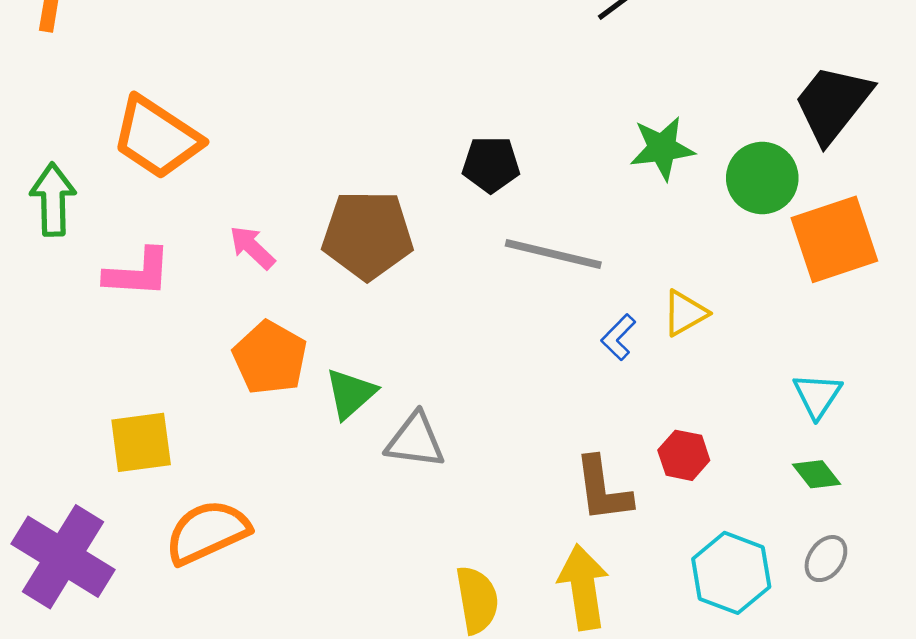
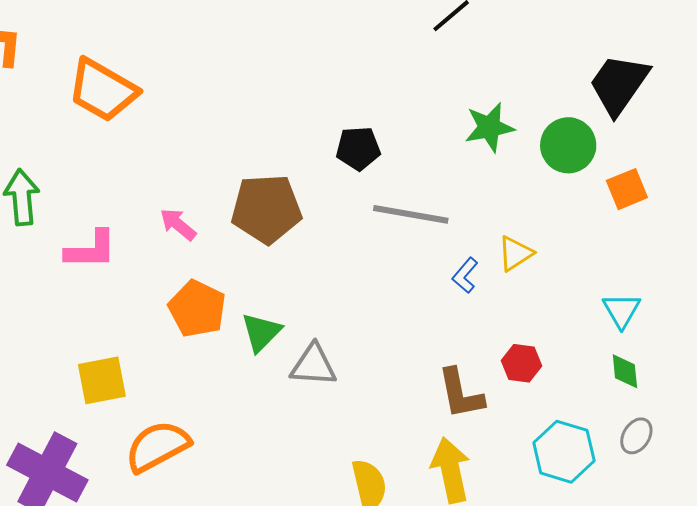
orange trapezoid: (157, 138) -> (103, 90), moved
orange square: (834, 239) -> (627, 189), size x0.6
green diamond: (817, 474) -> (625, 371), turned 36

